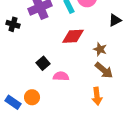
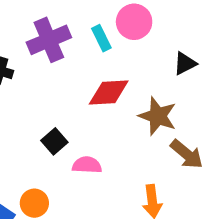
brown star: (100, 49) -> (158, 116), size x1.5
brown arrow: (104, 70) -> (187, 154), moved

